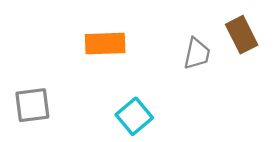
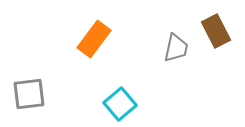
orange rectangle: (105, 44) -> (94, 39), turned -51

